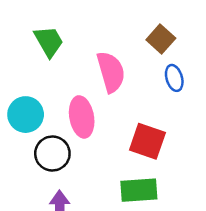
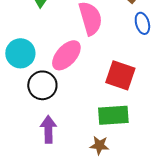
pink ellipse: (82, 117) -> (66, 55), turned 52

